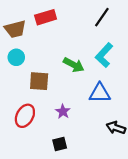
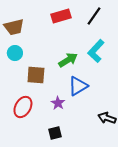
red rectangle: (46, 17) -> (61, 16), moved
green arrow: (74, 65) -> (68, 60), turned -60
blue triangle: (100, 93) -> (78, 86), moved, turned -30

